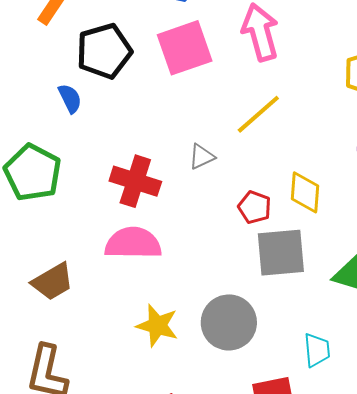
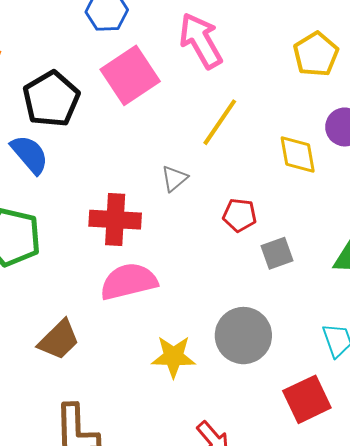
blue semicircle: (70, 98) -> (30, 154), size x1.4
yellow diamond: (305, 192) -> (298, 155), moved
gray square: (281, 253) -> (277, 253), size x0.6

